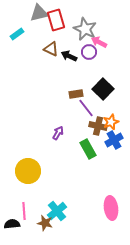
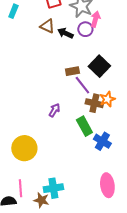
cyan rectangle: (17, 34) -> (13, 11), turned -32
pink arrow: (99, 42) -> (95, 19), turned 77
blue cross: (114, 140) -> (102, 141), moved, turned -30
cyan cross: (57, 211) -> (53, 188), turned 30

